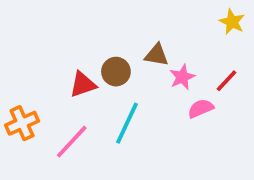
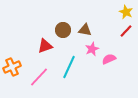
brown circle: (116, 72) -> (63, 30), moved
pink star: (182, 77) -> (92, 49), moved
red line: (226, 81) -> (126, 31), moved

